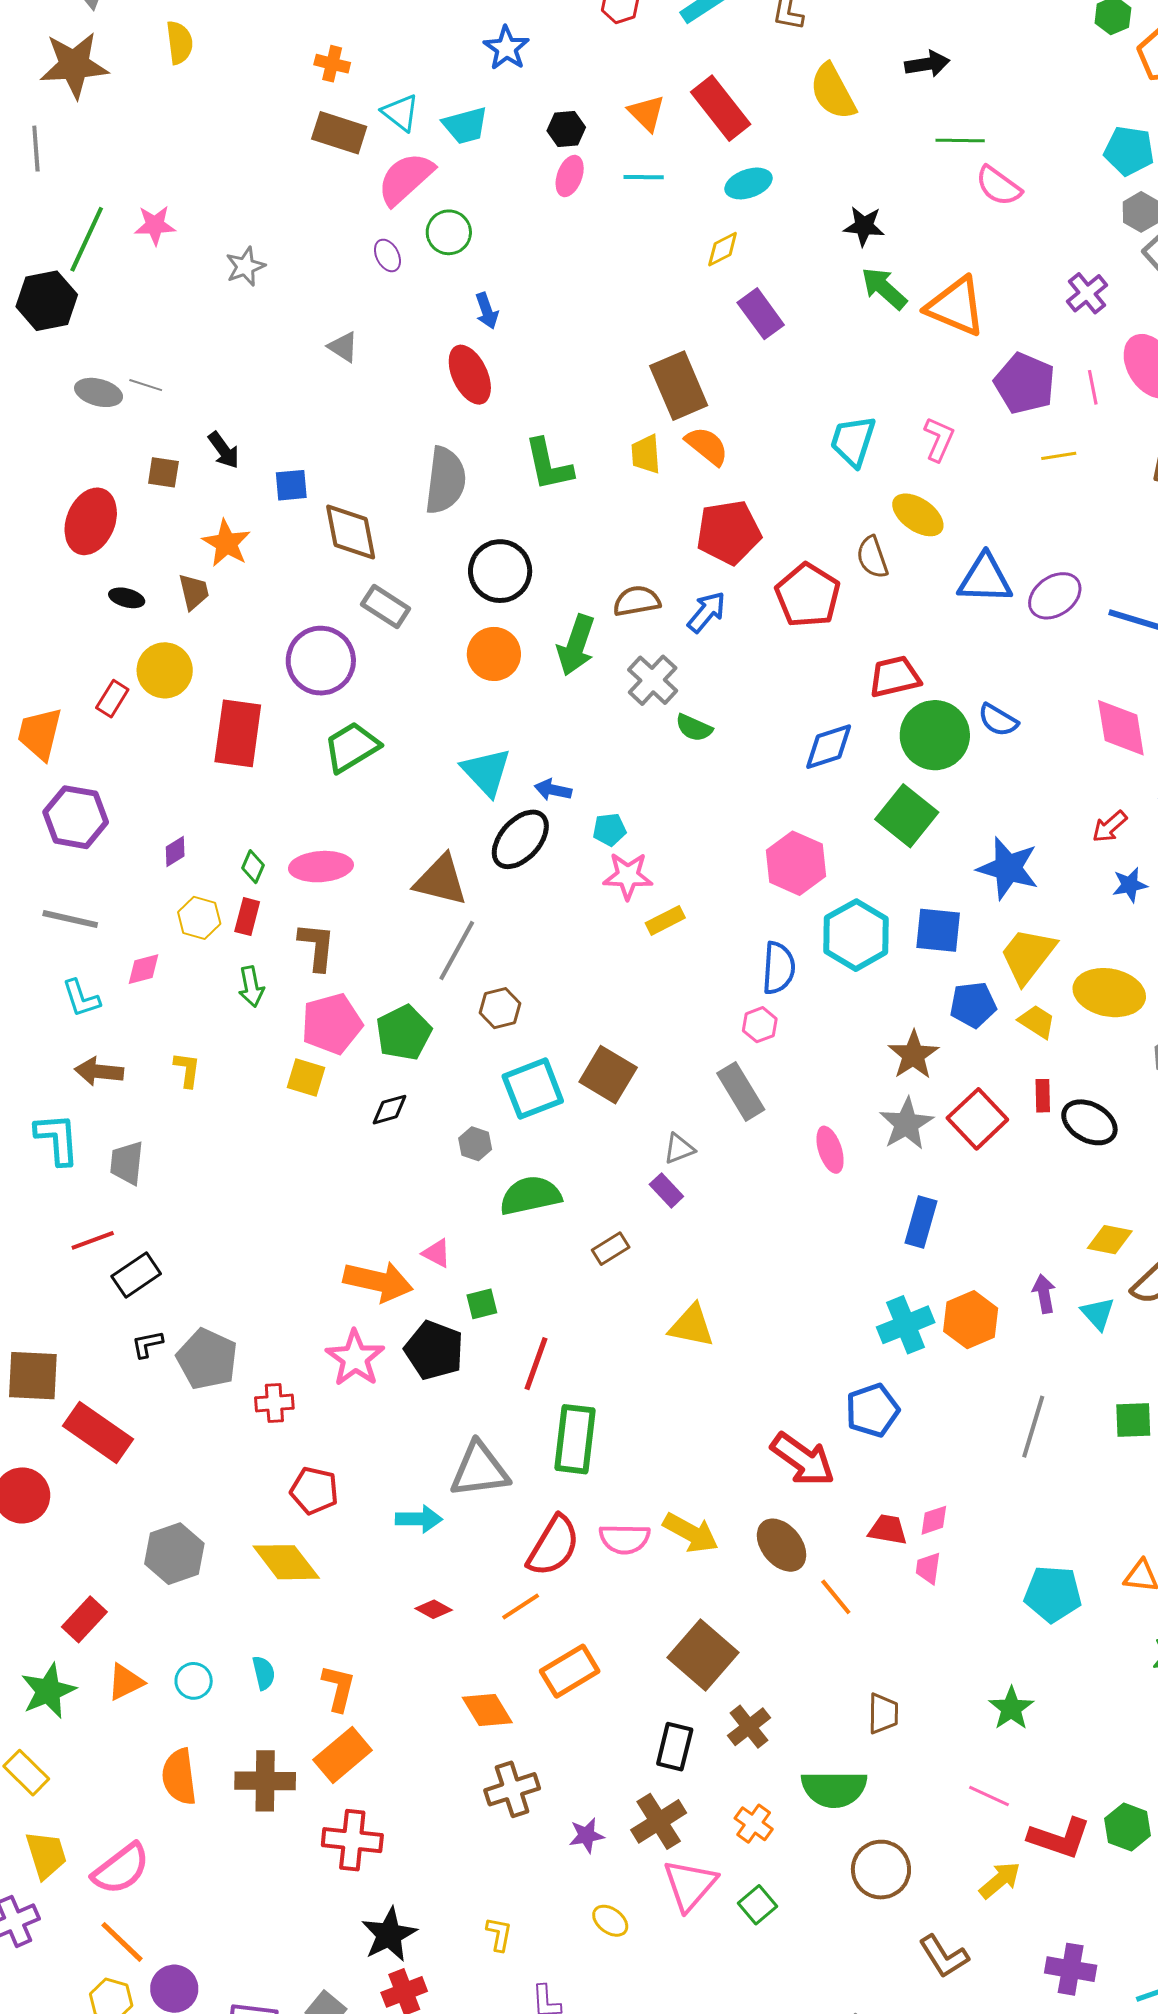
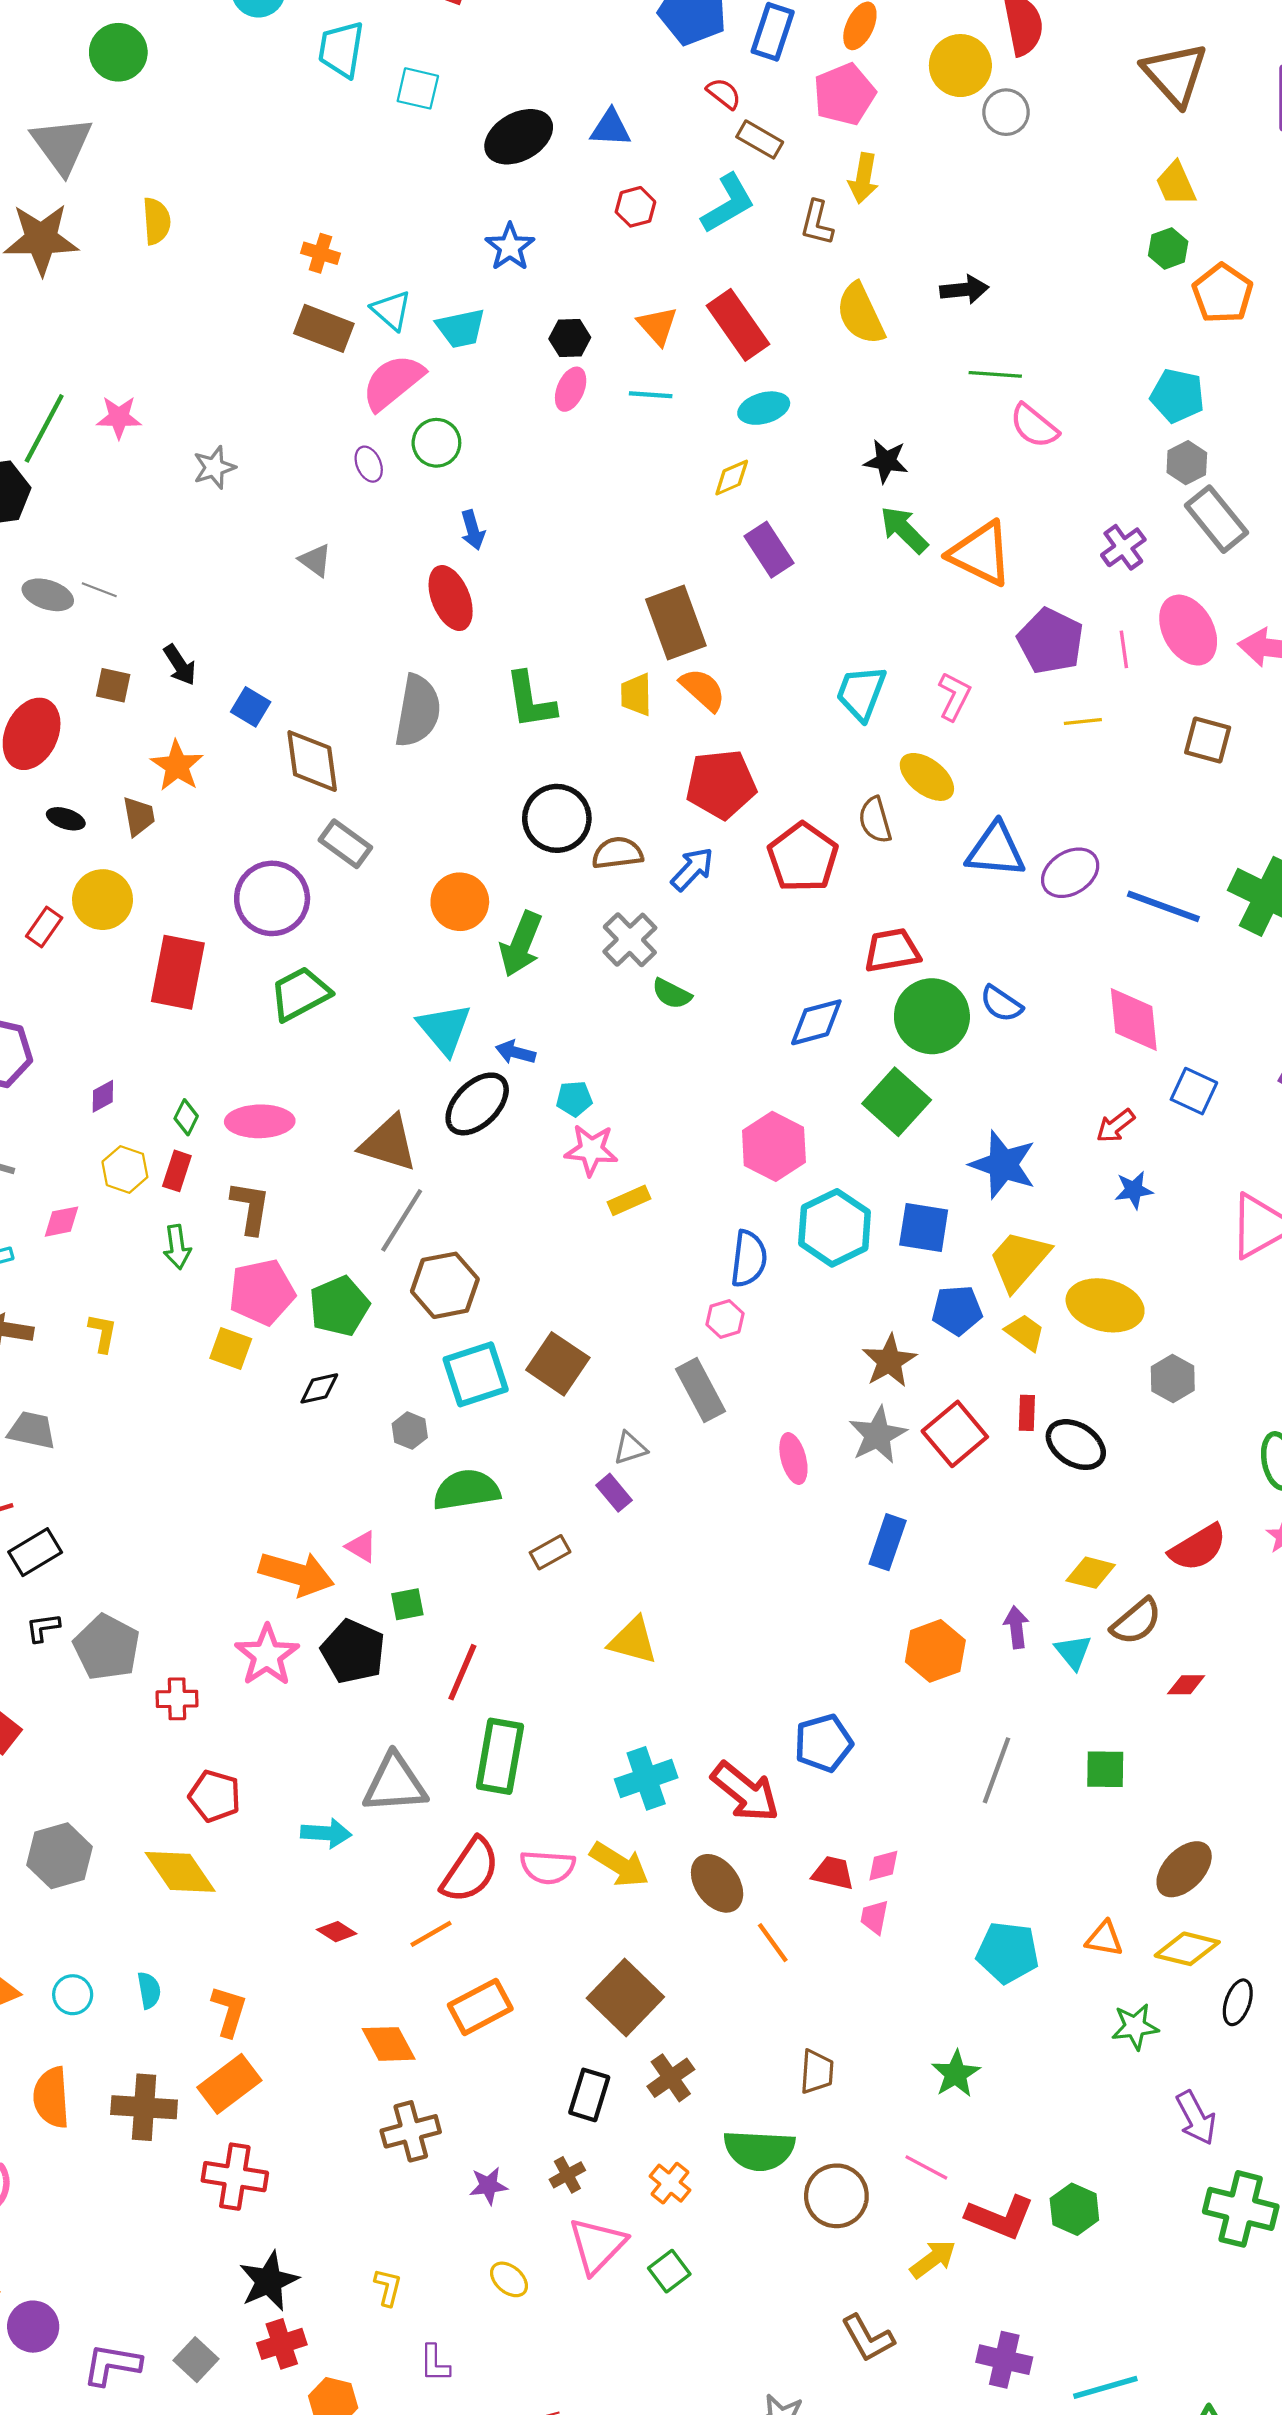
blue square: (291, 485) -> (251, 707), turned 33
black circle: (500, 571) -> (557, 818), moved
green arrow: (576, 645) -> (521, 944), moved
brown hexagon: (500, 1008) -> (445, 1285), size x1.5
gray trapezoid: (127, 1163) -> (32, 1430), turned 93
cyan cross: (906, 1325) -> (646, 1778), moved
brown cross: (659, 1821) -> (567, 2175), size x0.6
brown circle: (881, 1870) -> (836, 2196), moved

